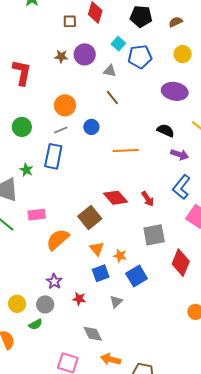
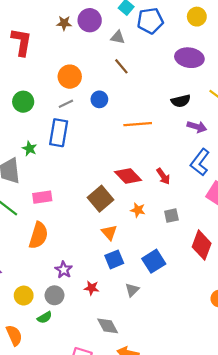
black semicircle: (166, 131) -> (181, 101), turned 144
gray square: (154, 235) -> (171, 216), size x0.6
orange semicircle: (58, 240) -> (38, 235), moved, turned 150
orange star: (120, 256) -> (138, 210), moved

